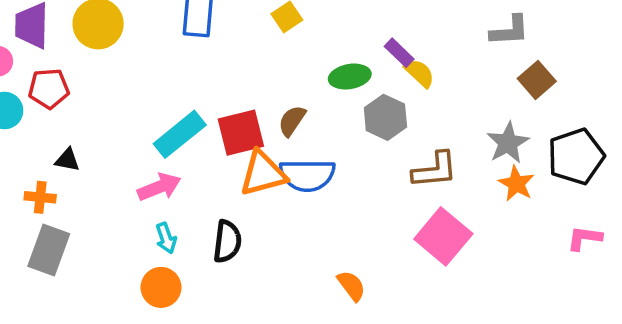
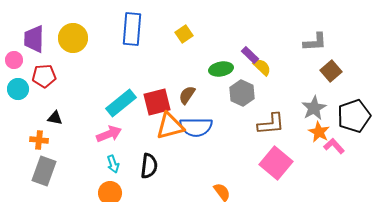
pink L-shape: (584, 238) -> (334, 146), moved, turned 40

